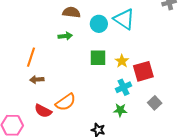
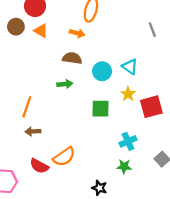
cyan triangle: (124, 19) -> (130, 67), size x0.7
yellow star: (122, 61) -> (128, 94), moved
red square: (143, 71) -> (151, 107), moved

